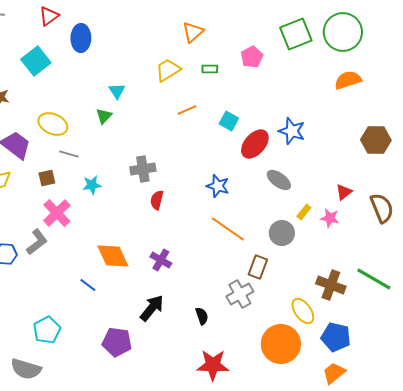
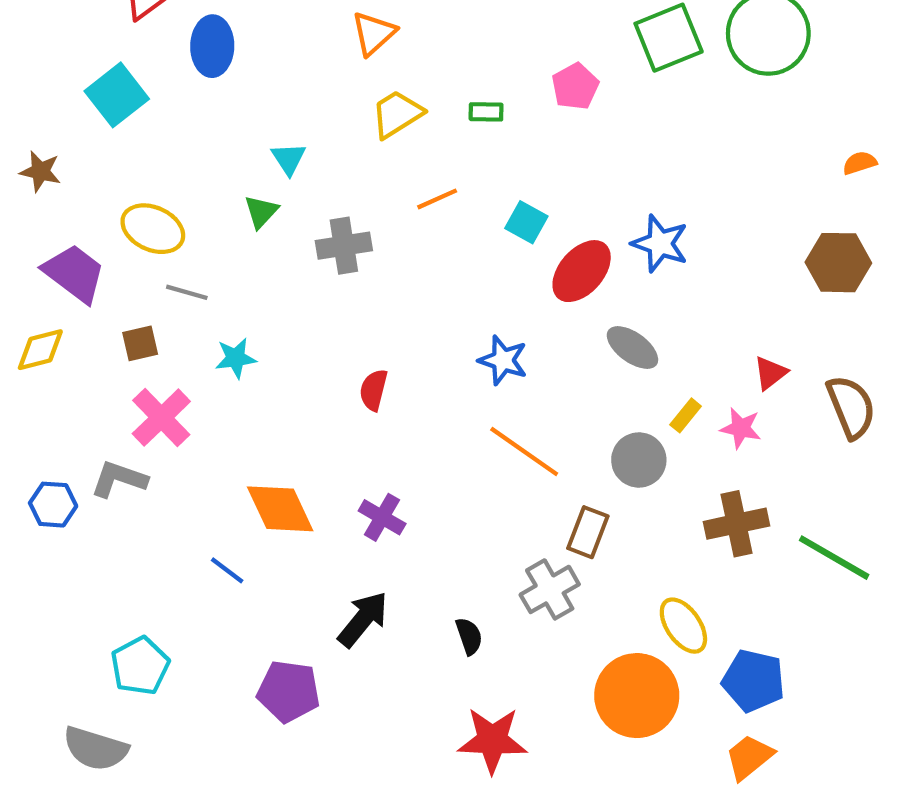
orange triangle: (193, 32) -> (374, 33), moved
orange semicircle: (348, 80) -> (860, 163), moved, size x0.6
gray cross: (143, 169) -> (344, 246), moved
gray L-shape: (37, 242) -> (119, 479), turned -124
brown cross: (331, 285) -> (736, 524), moved, turned -32

